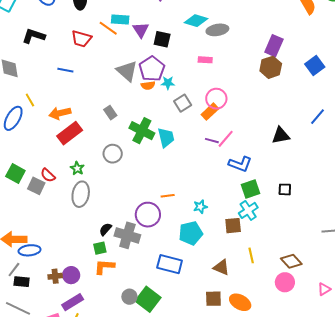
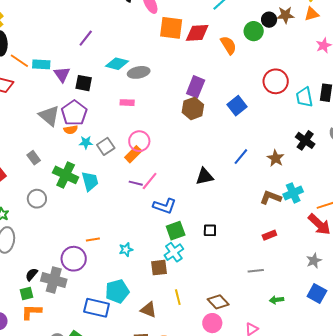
orange line: (108, 28) -> (19, 61), moved
cyan star: (168, 83) -> (86, 142), moved
cyan pentagon: (191, 233) -> (117, 291), moved

